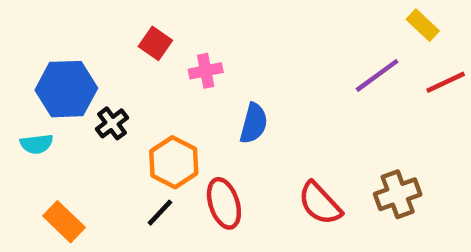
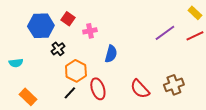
yellow rectangle: (423, 25) -> (195, 13), moved
blue hexagon: (66, 89) -> (41, 26), moved
black cross: (112, 123) -> (58, 49), moved

